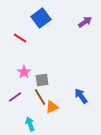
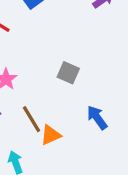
gray square: (42, 80) -> (68, 73), moved, turned 32

